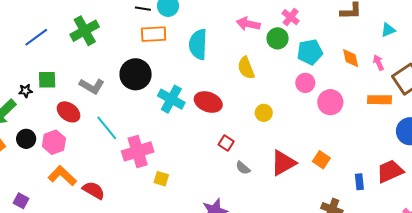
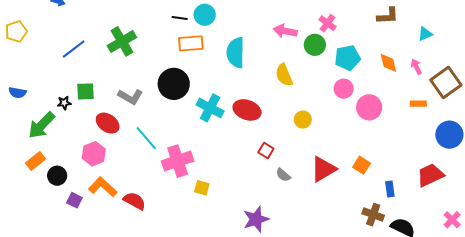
orange rectangle: (380, 100) -> (418, 104), size x0.7
black circle: (26, 139) -> (57, 176), moved
blue rectangle: (359, 182) -> (390, 189), moved
purple square: (21, 201) -> (74, 200), moved

